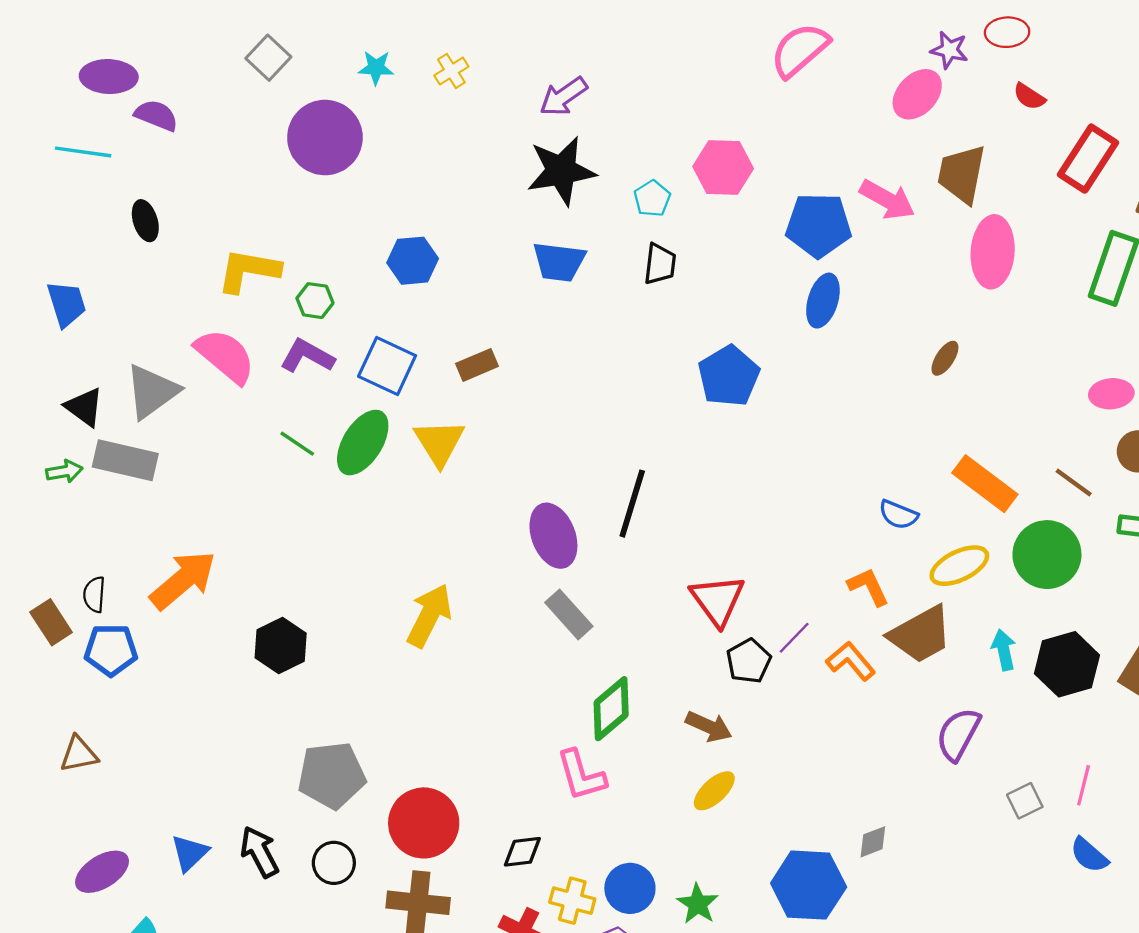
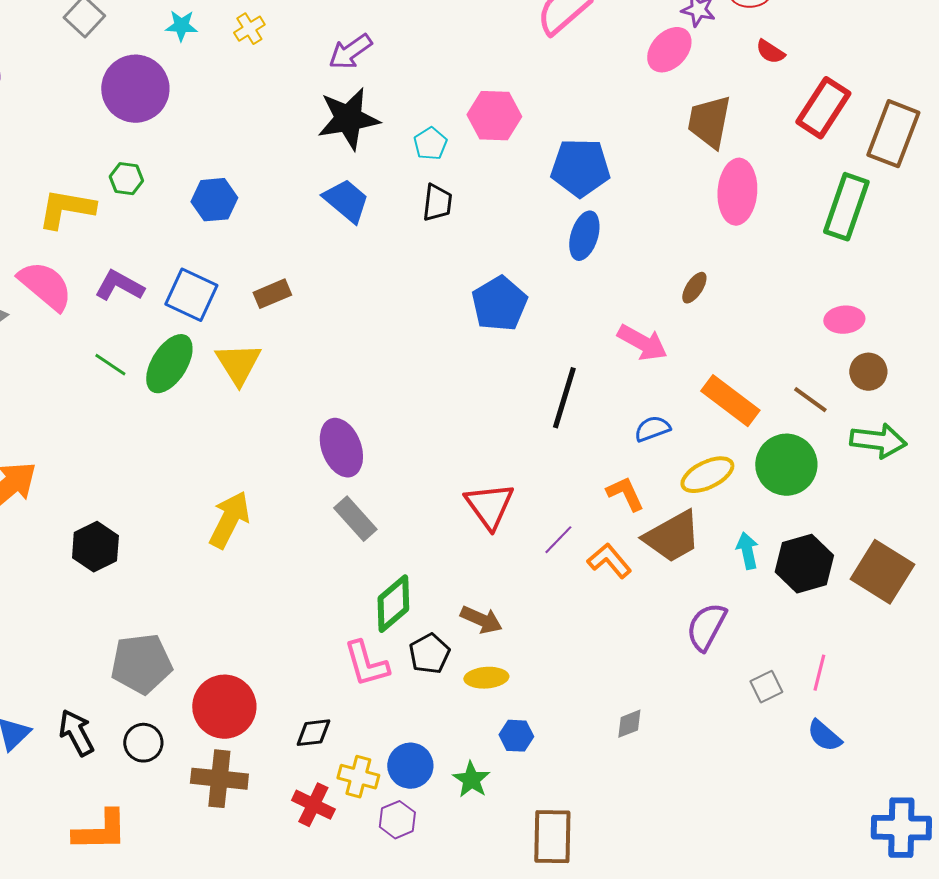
pink arrow: (887, 200) -> (642, 343), moved
blue trapezoid: (559, 262) -> (346, 201), turned -147
green hexagon: (315, 301) -> (126, 179), moved
black line: (632, 504) -> (564, 398), moved
blue semicircle: (898, 515) -> (652, 429), turned 138
black pentagon: (749, 661) -> (429, 654), moved
yellow ellipse: (714, 791) -> (486, 678), turned 39
blue hexagon: (809, 885) -> (516, 736), moved, size x0.5

